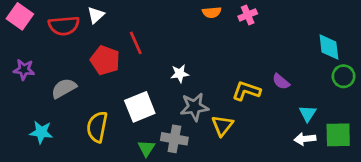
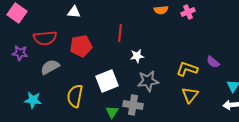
white triangle: (96, 15) -> (74, 12), turned 48
red semicircle: (64, 26) -> (45, 38), moved
red line: (136, 43) -> (120, 33), moved, turned 30
red pentagon: (105, 60) -> (81, 46), turned -30
yellow triangle: (222, 126) -> (190, 95), moved

